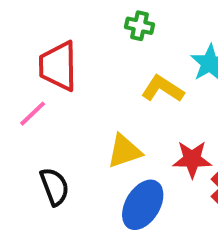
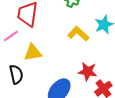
yellow triangle: (124, 151) -> (33, 53), moved

